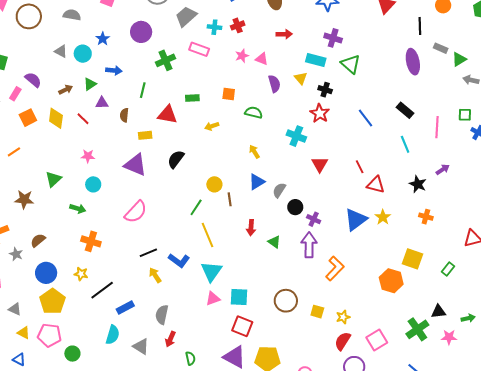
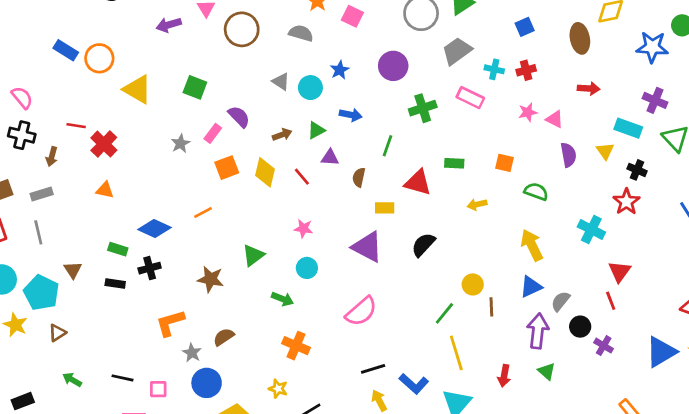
yellow arrow: (254, 152) -> (532, 245), size x1.6
red line: (360, 167) -> (611, 301), moved
red arrow: (251, 228) -> (504, 376), moved
purple arrow: (309, 245) -> (538, 331), moved
blue circle: (46, 273) -> (207, 383), moved

